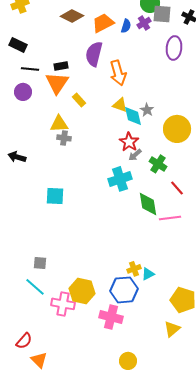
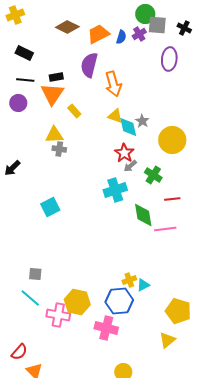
black rectangle: (18, 45) -> (24, 53), moved
black arrow: (17, 157) -> (12, 168), turned -60
red line: (177, 188) -> (172, 199), turned -56
cyan square: (55, 196) -> (50, 207), turned -30

